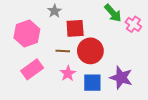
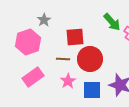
gray star: (55, 11) -> (44, 20), moved

